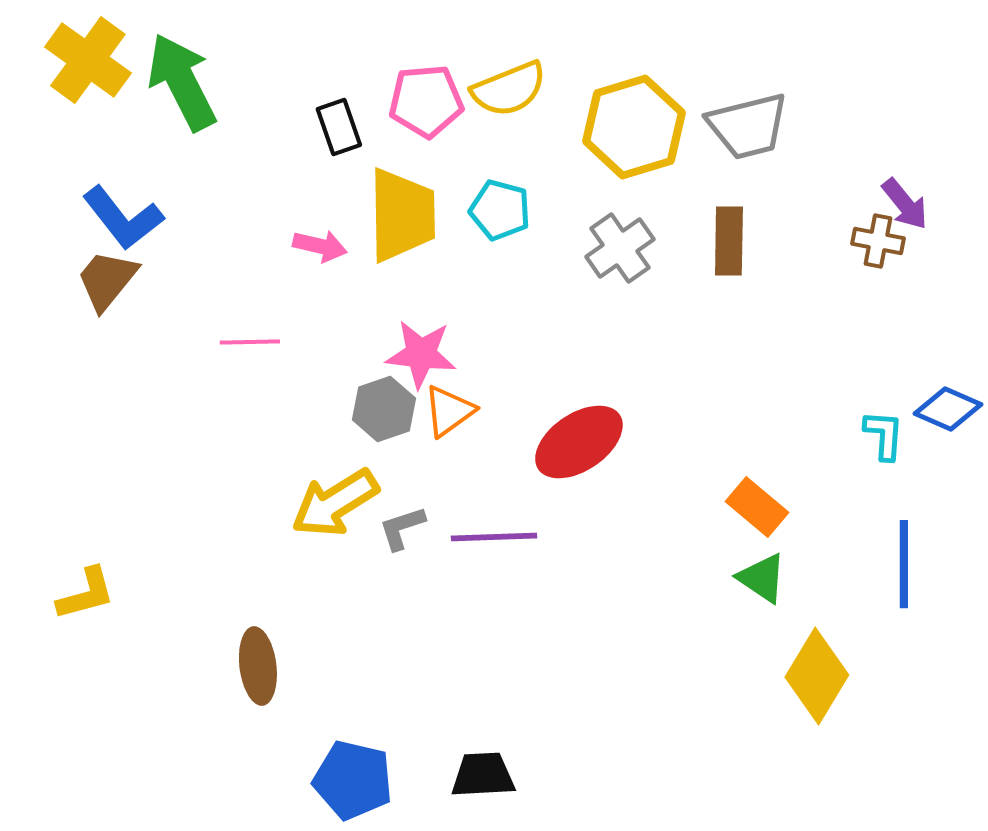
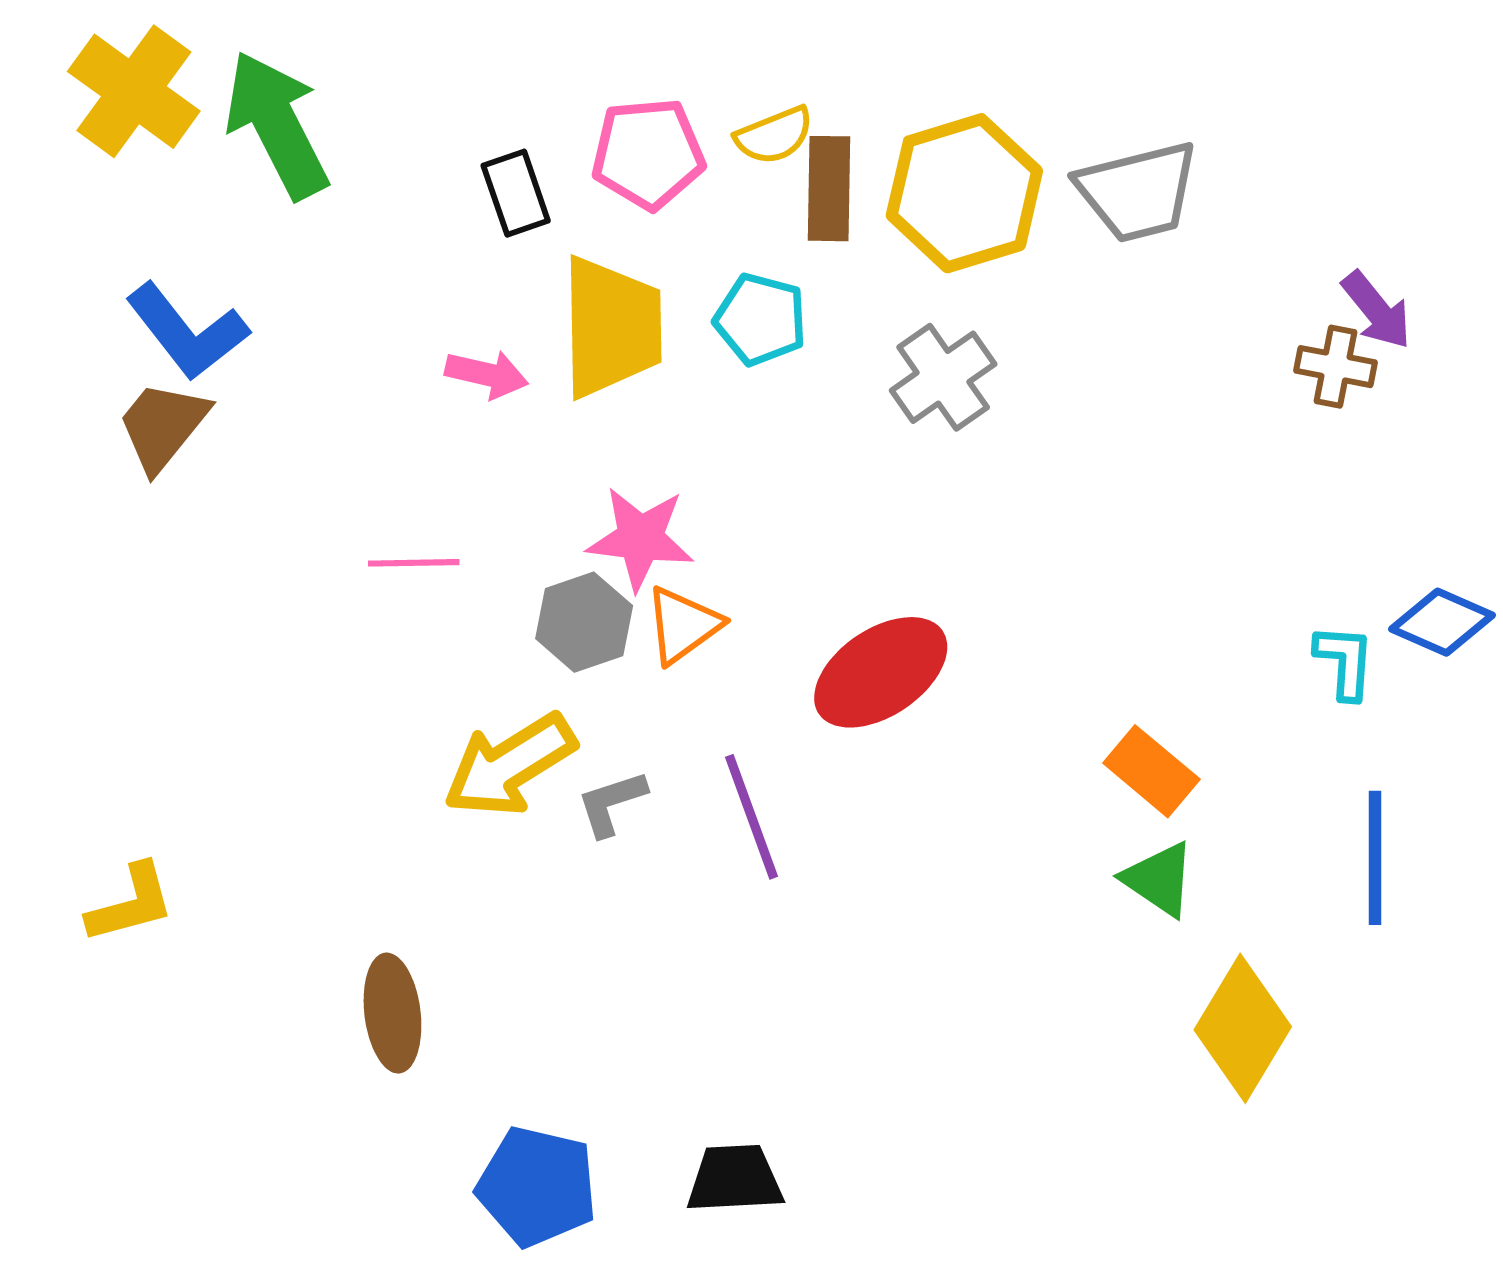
yellow semicircle: (509, 89) -> (774, 135), size x0.7
brown rectangle: (729, 241) -> (829, 189), moved
pink line: (250, 342) -> (414, 563), moved
purple line: (494, 537) -> (751, 817), turned 72

